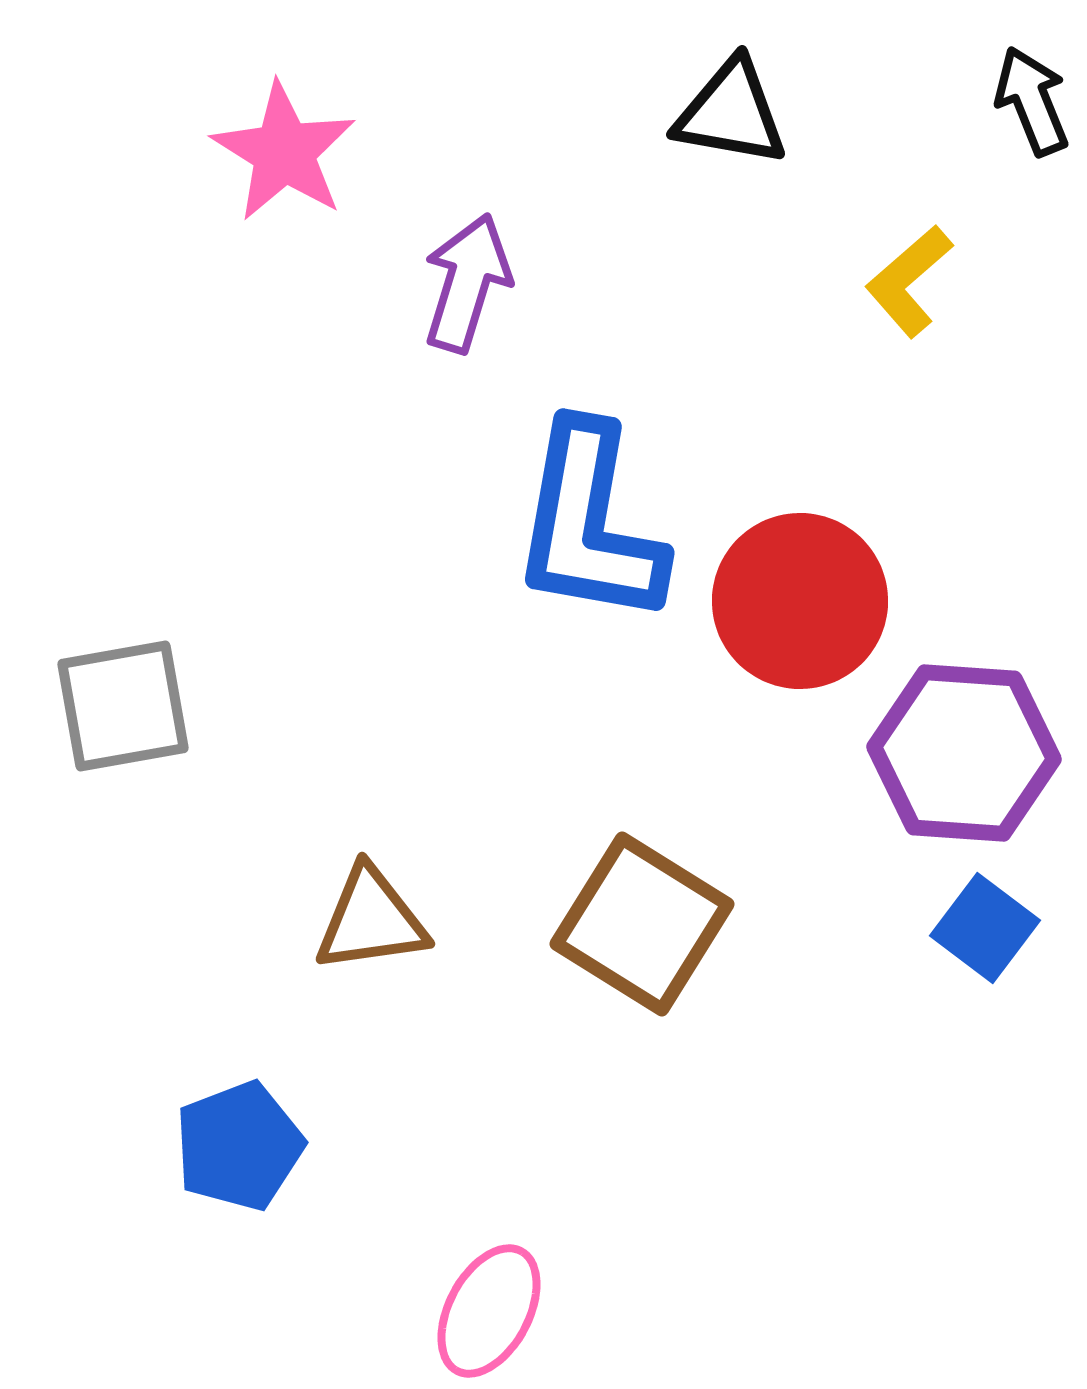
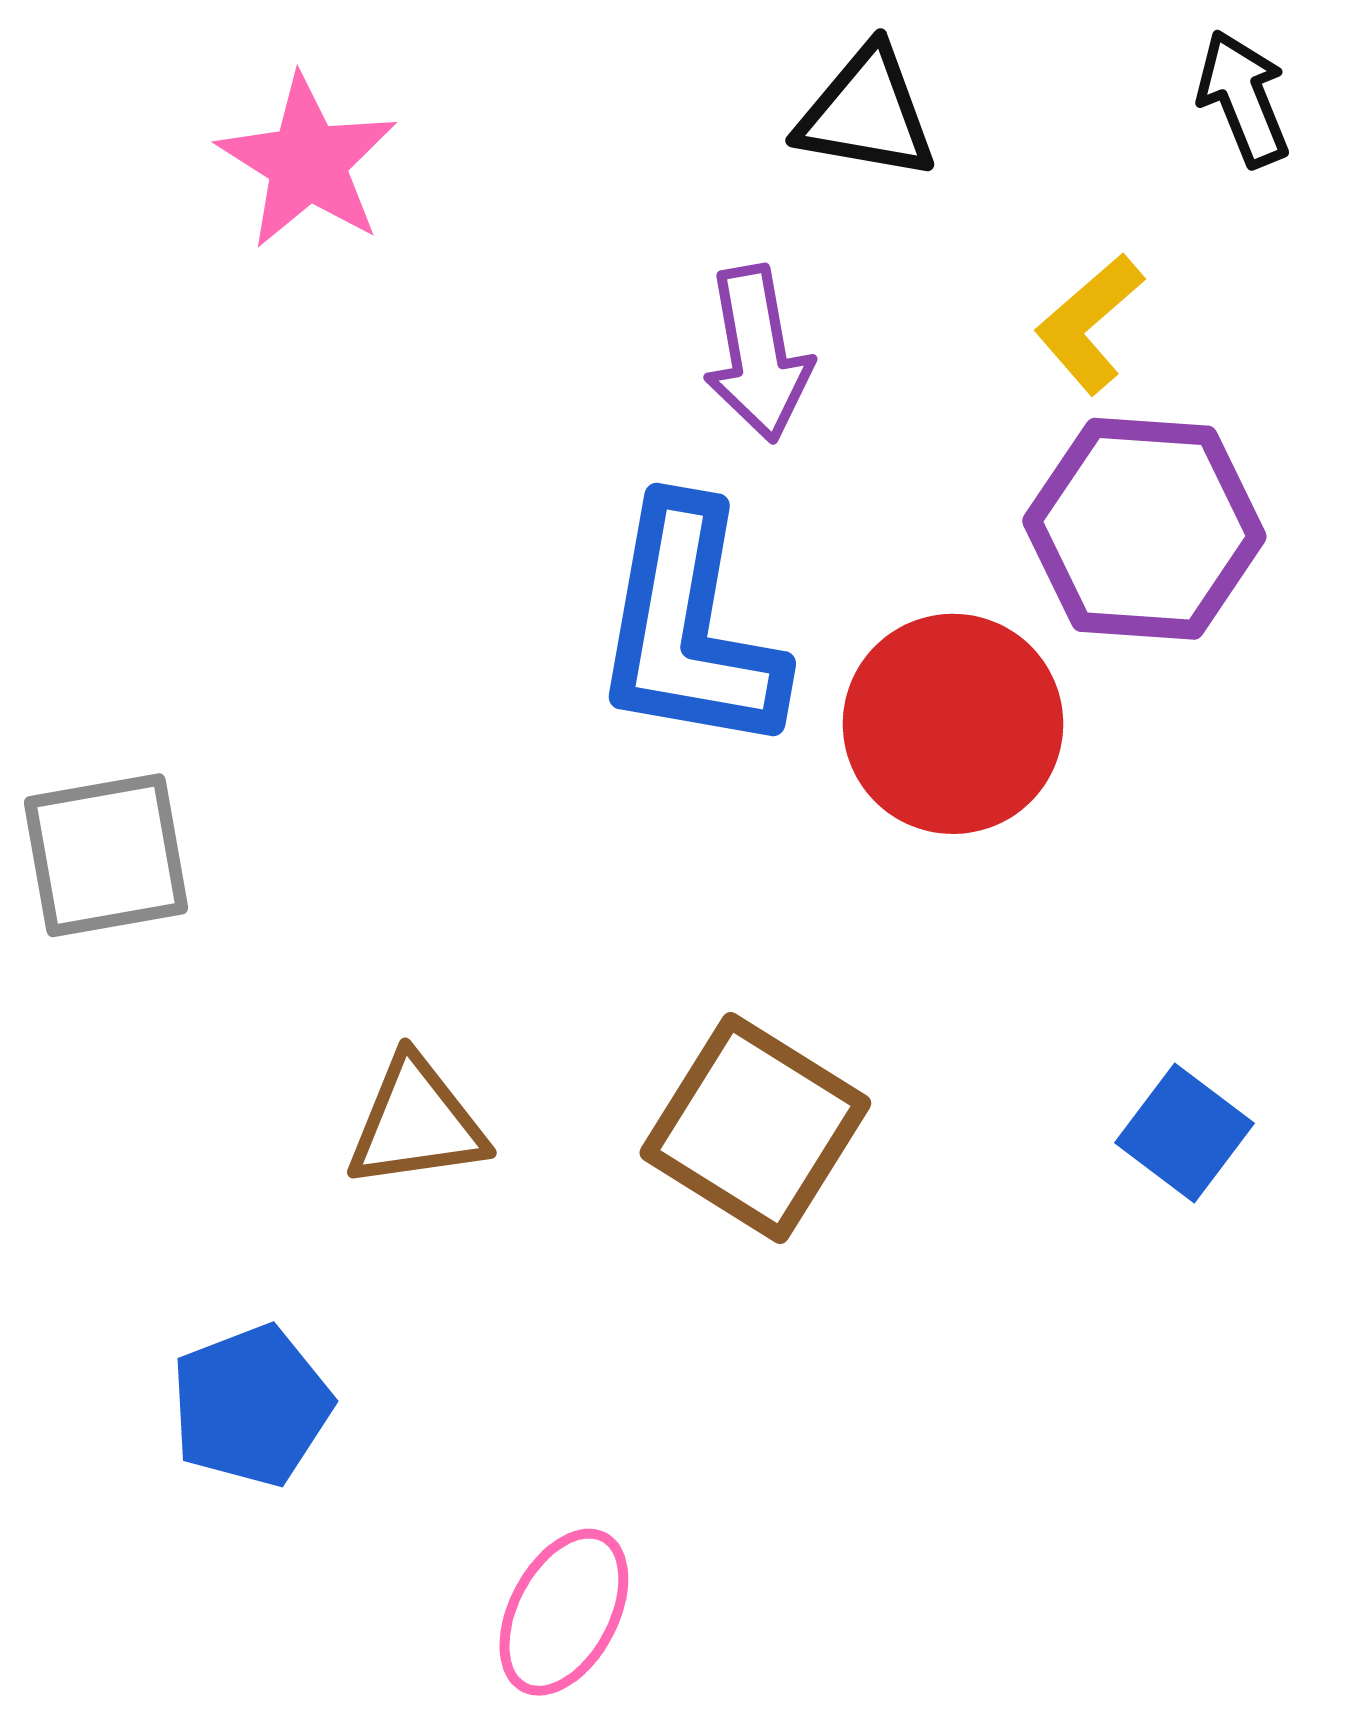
purple arrow: (467, 283) -> (758, 354), moved, turned 153
purple hexagon: (964, 753) -> (1144, 529), moved

